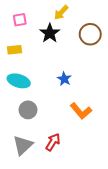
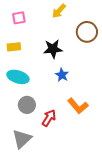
black star: (50, 33) -> (53, 49), moved, turned 30
red arrow: (53, 142) -> (49, 118), moved

